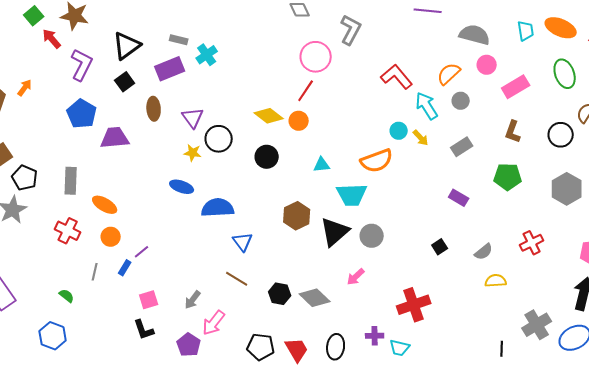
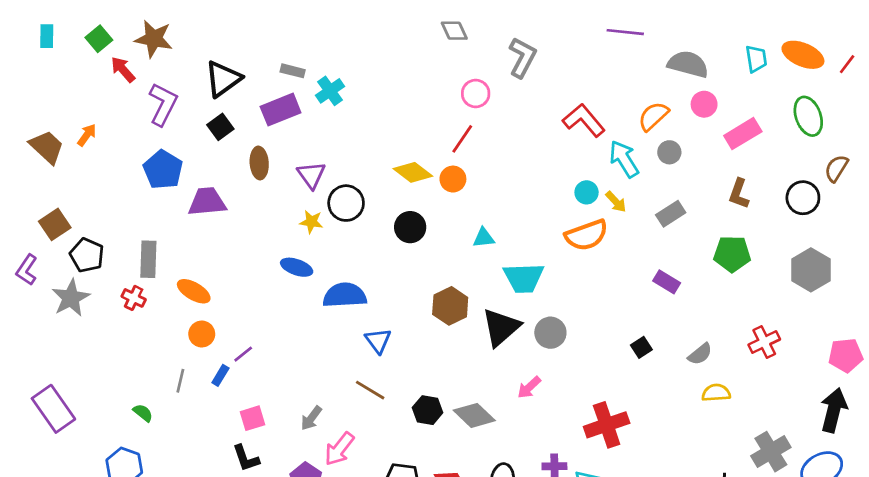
pink circle: (316, 57) -> (476, 94), size x0.7
orange semicircle: (377, 161) -> (587, 235), moved
red cross: (68, 231) -> (134, 298), moved, size x0.7

